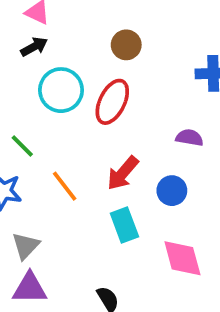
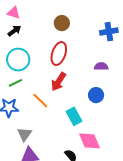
cyan circle: (61, 90) -> (18, 60), moved
green line: (22, 146) -> (15, 83), turned -64
red arrow: (123, 173) -> (59, 82), moved
pink diamond: (182, 258) -> (89, 141), moved

